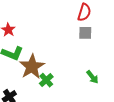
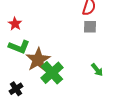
green cross: (46, 80) -> (52, 73), size x1.6

